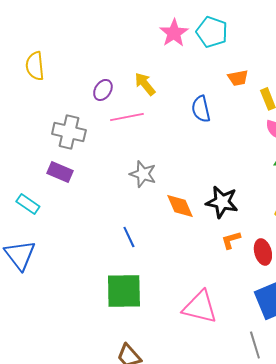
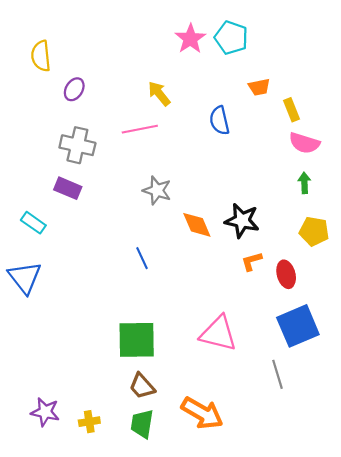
yellow semicircle: (35, 66) -> (41, 56), moved
purple ellipse: (103, 90) -> (74, 89), moved
green square: (124, 291) -> (137, 340), moved

